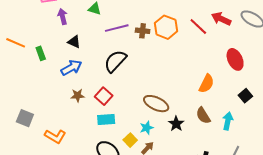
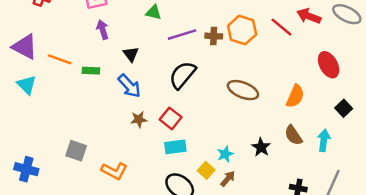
purple arrow: (63, 16) -> (103, 30), moved
black triangle: (74, 42) -> (131, 54), turned 32
green rectangle: (41, 53) -> (91, 71), turned -64
blue arrow: (71, 68) -> (129, 86), turned 80
brown ellipse: (156, 104) -> (243, 90), moved

